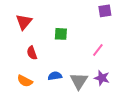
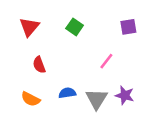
purple square: (105, 11) -> (128, 27), moved
green square: (61, 34) -> (75, 27), moved, turned 32
pink line: (98, 50) -> (106, 61), moved

